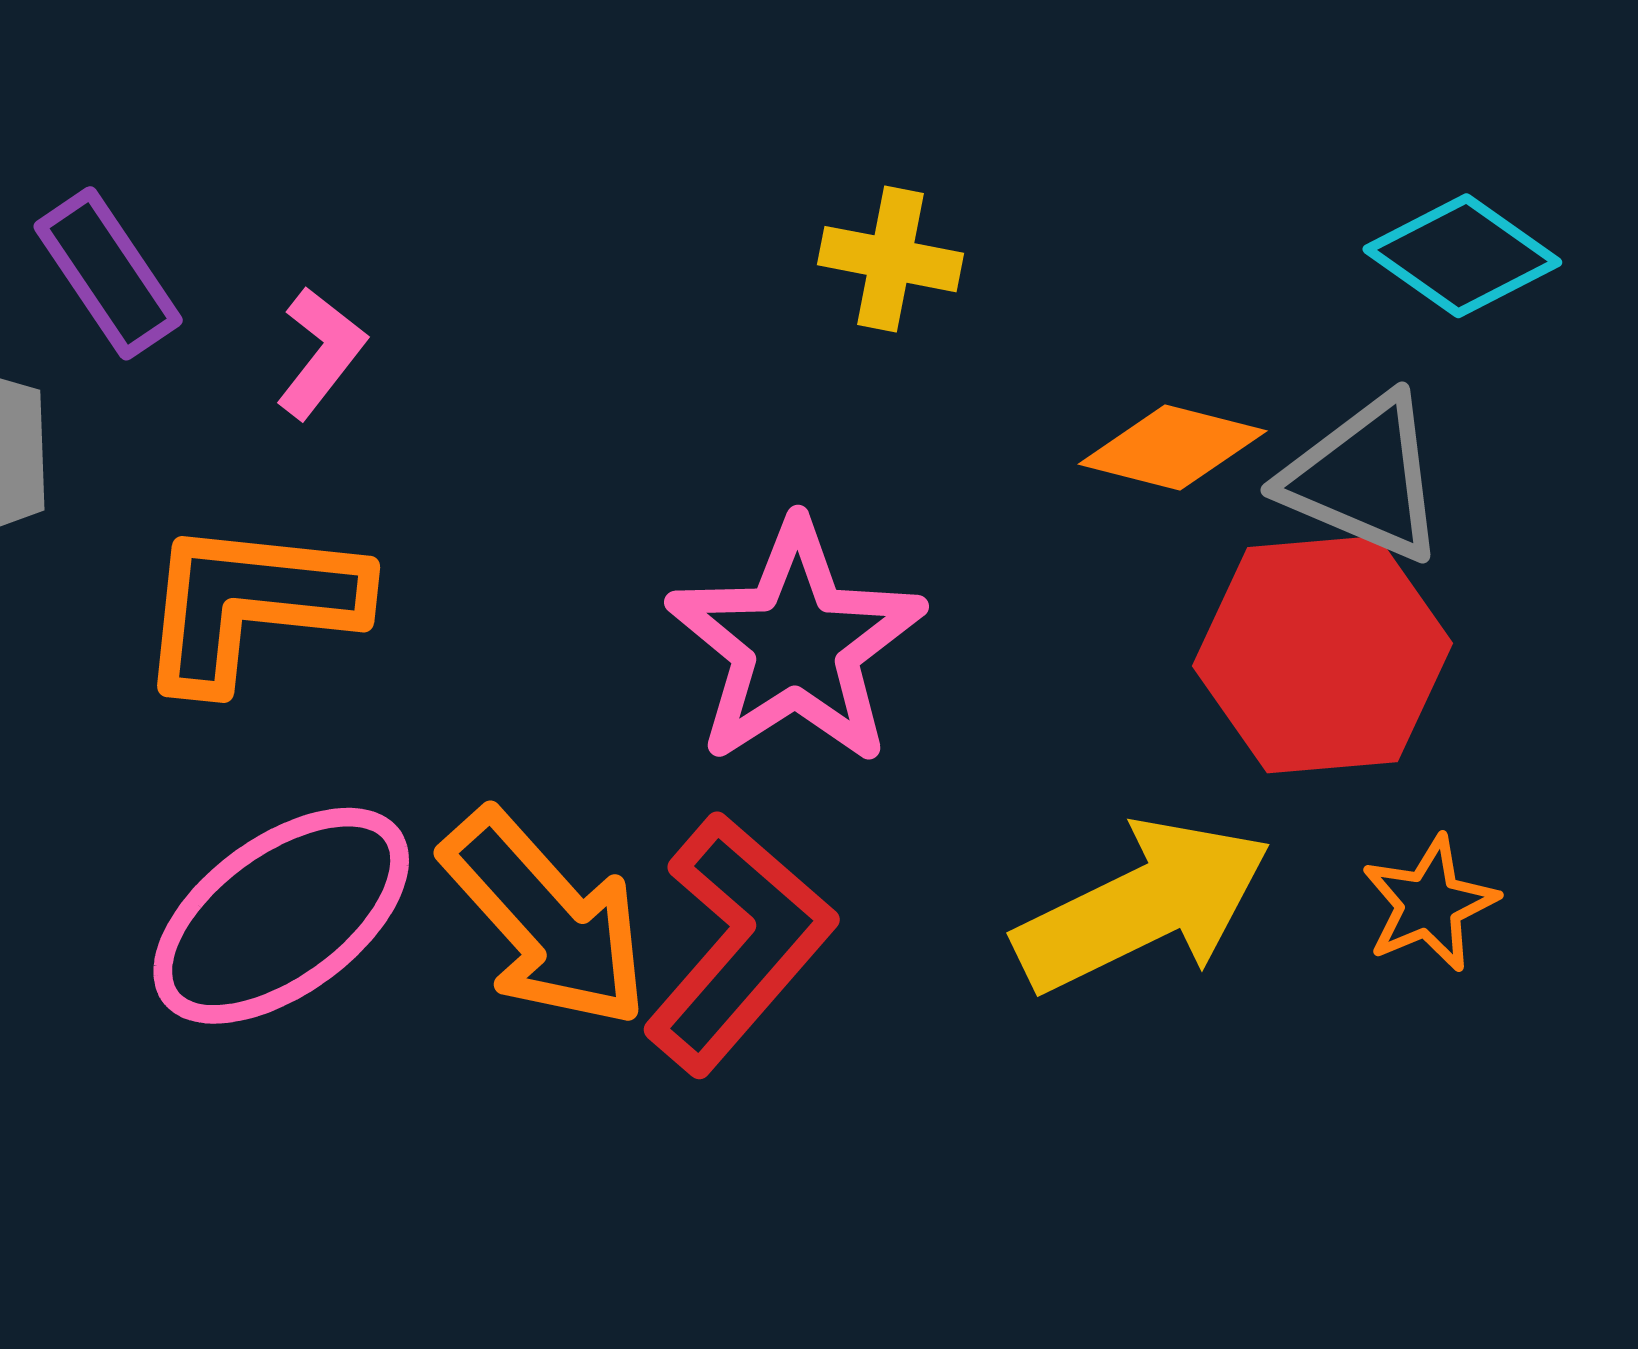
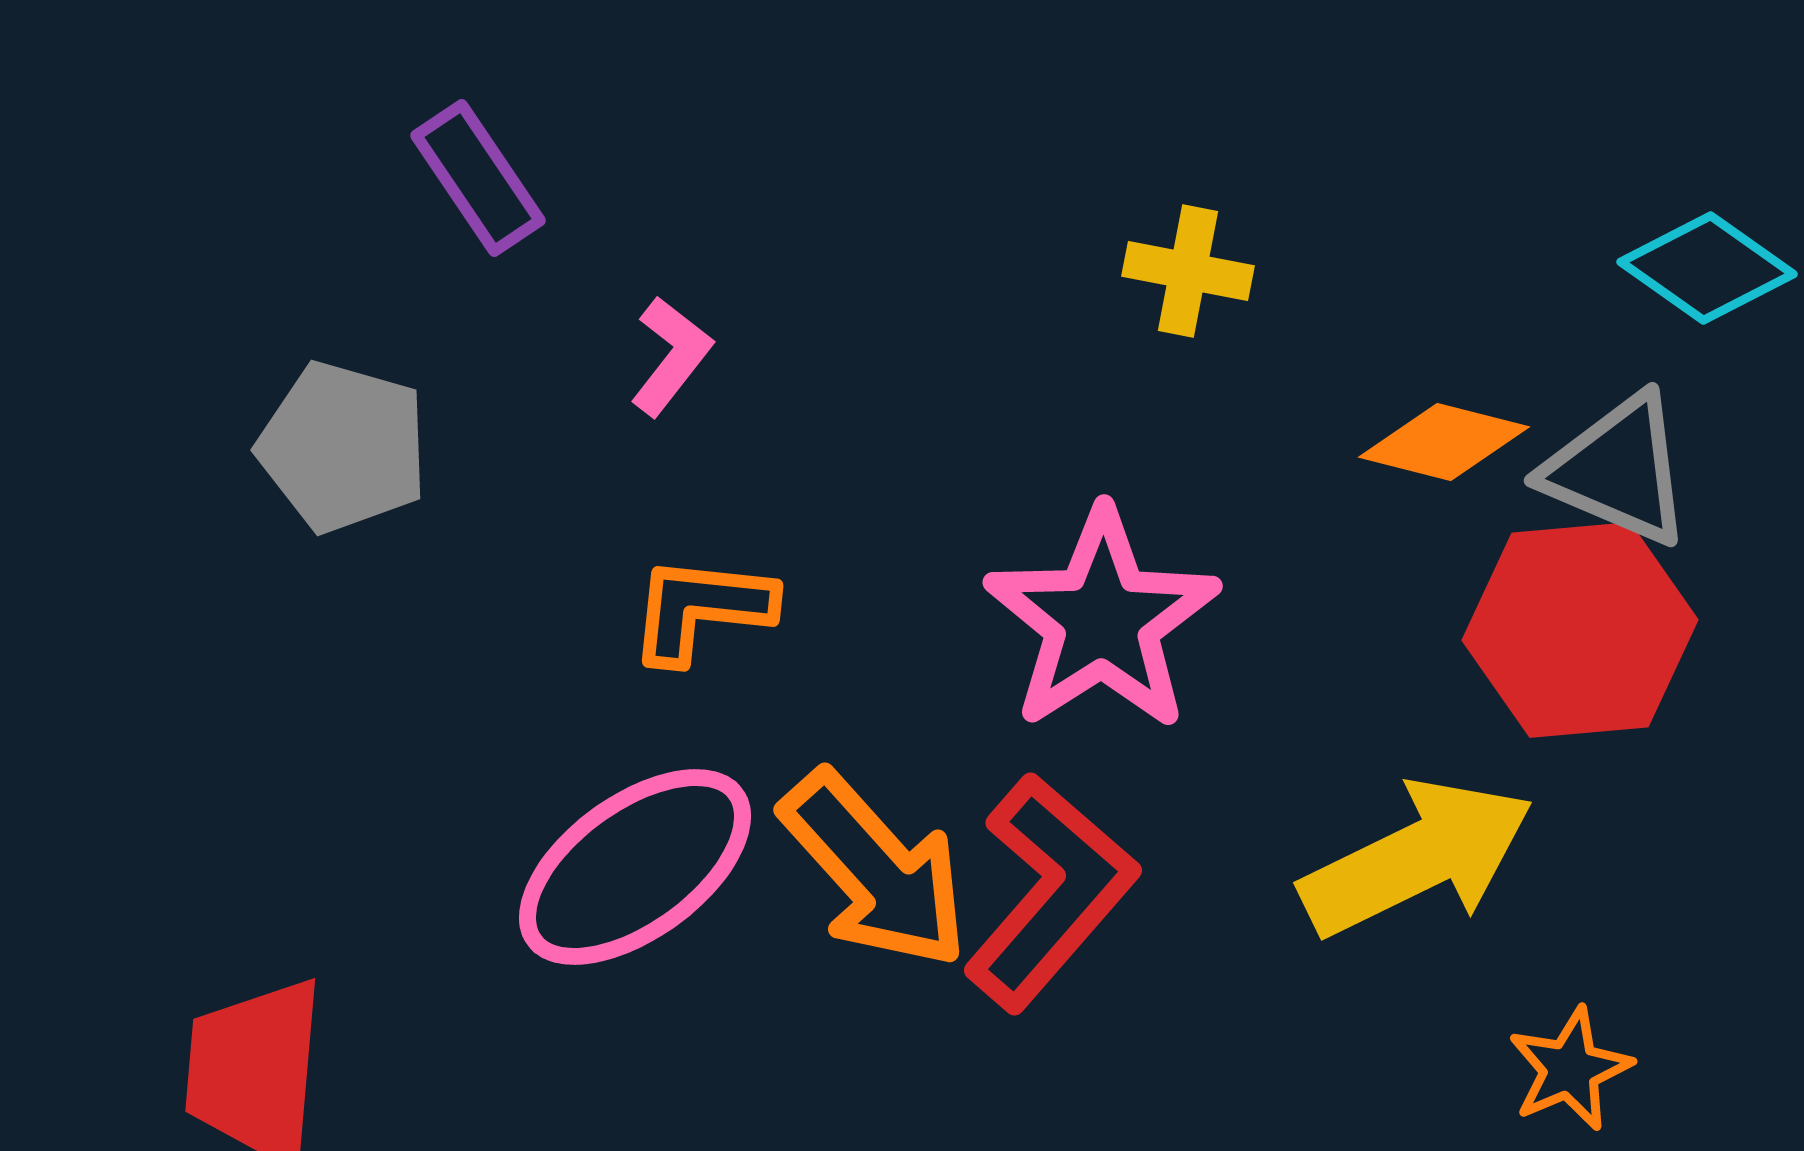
purple rectangle: (108, 273) -> (478, 178), moved
orange L-shape: (250, 604) -> (701, 609), moved, size x0.7
orange star: (1429, 904) -> (1570, 1069), moved

